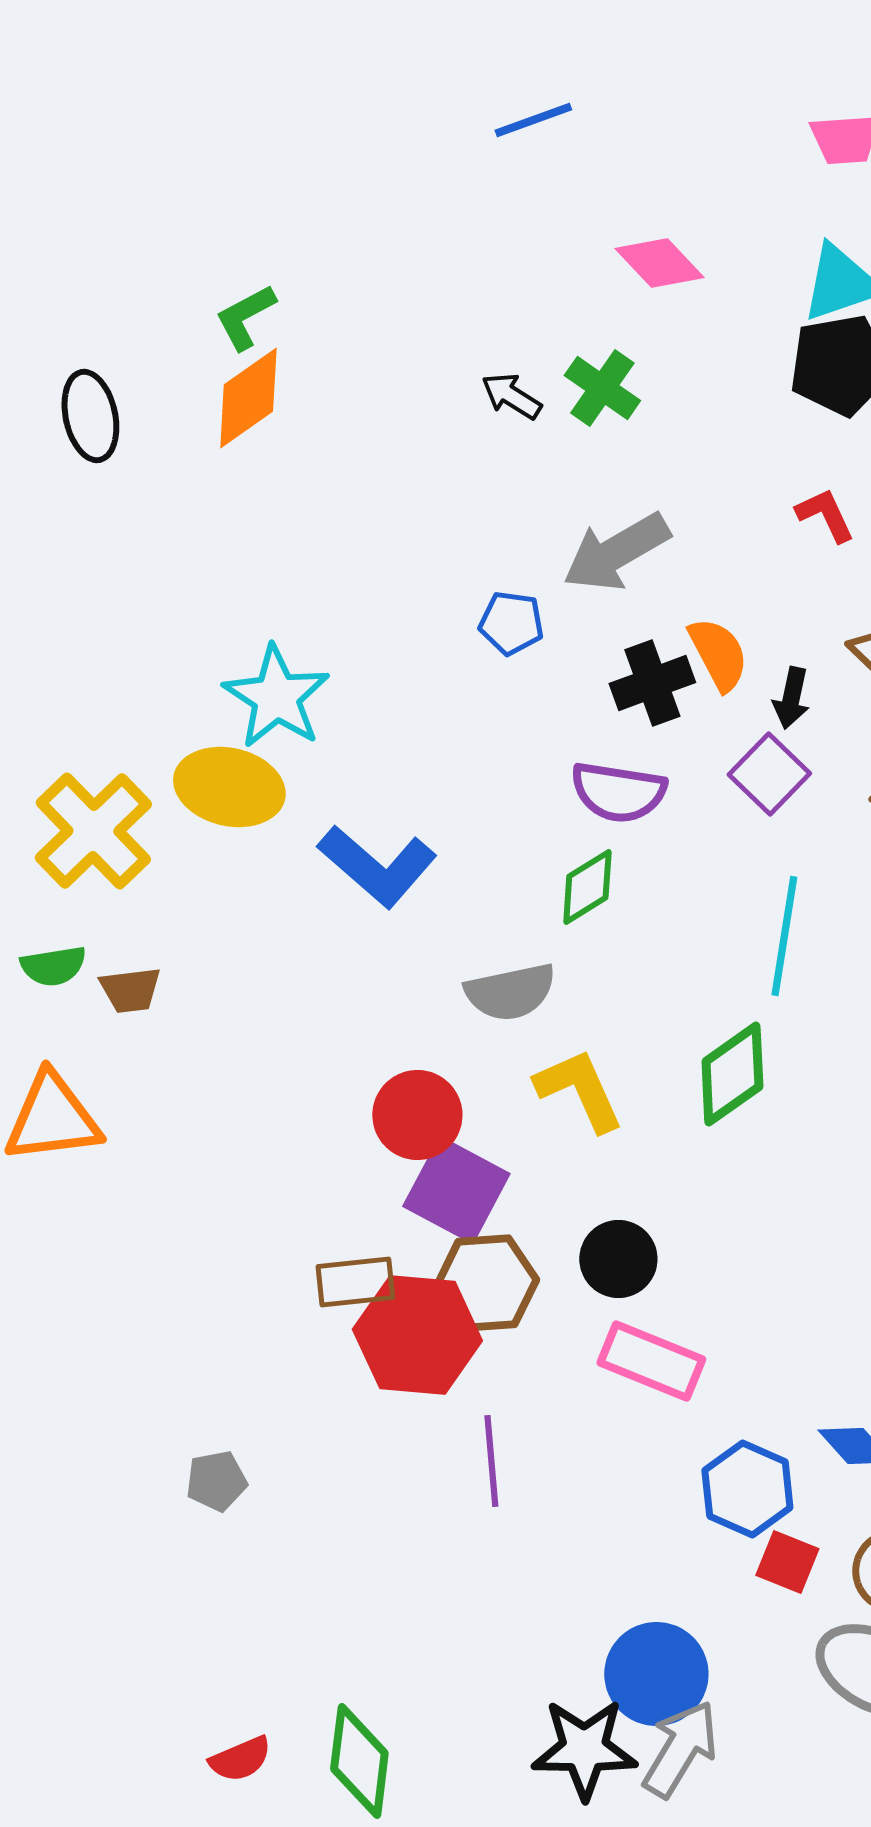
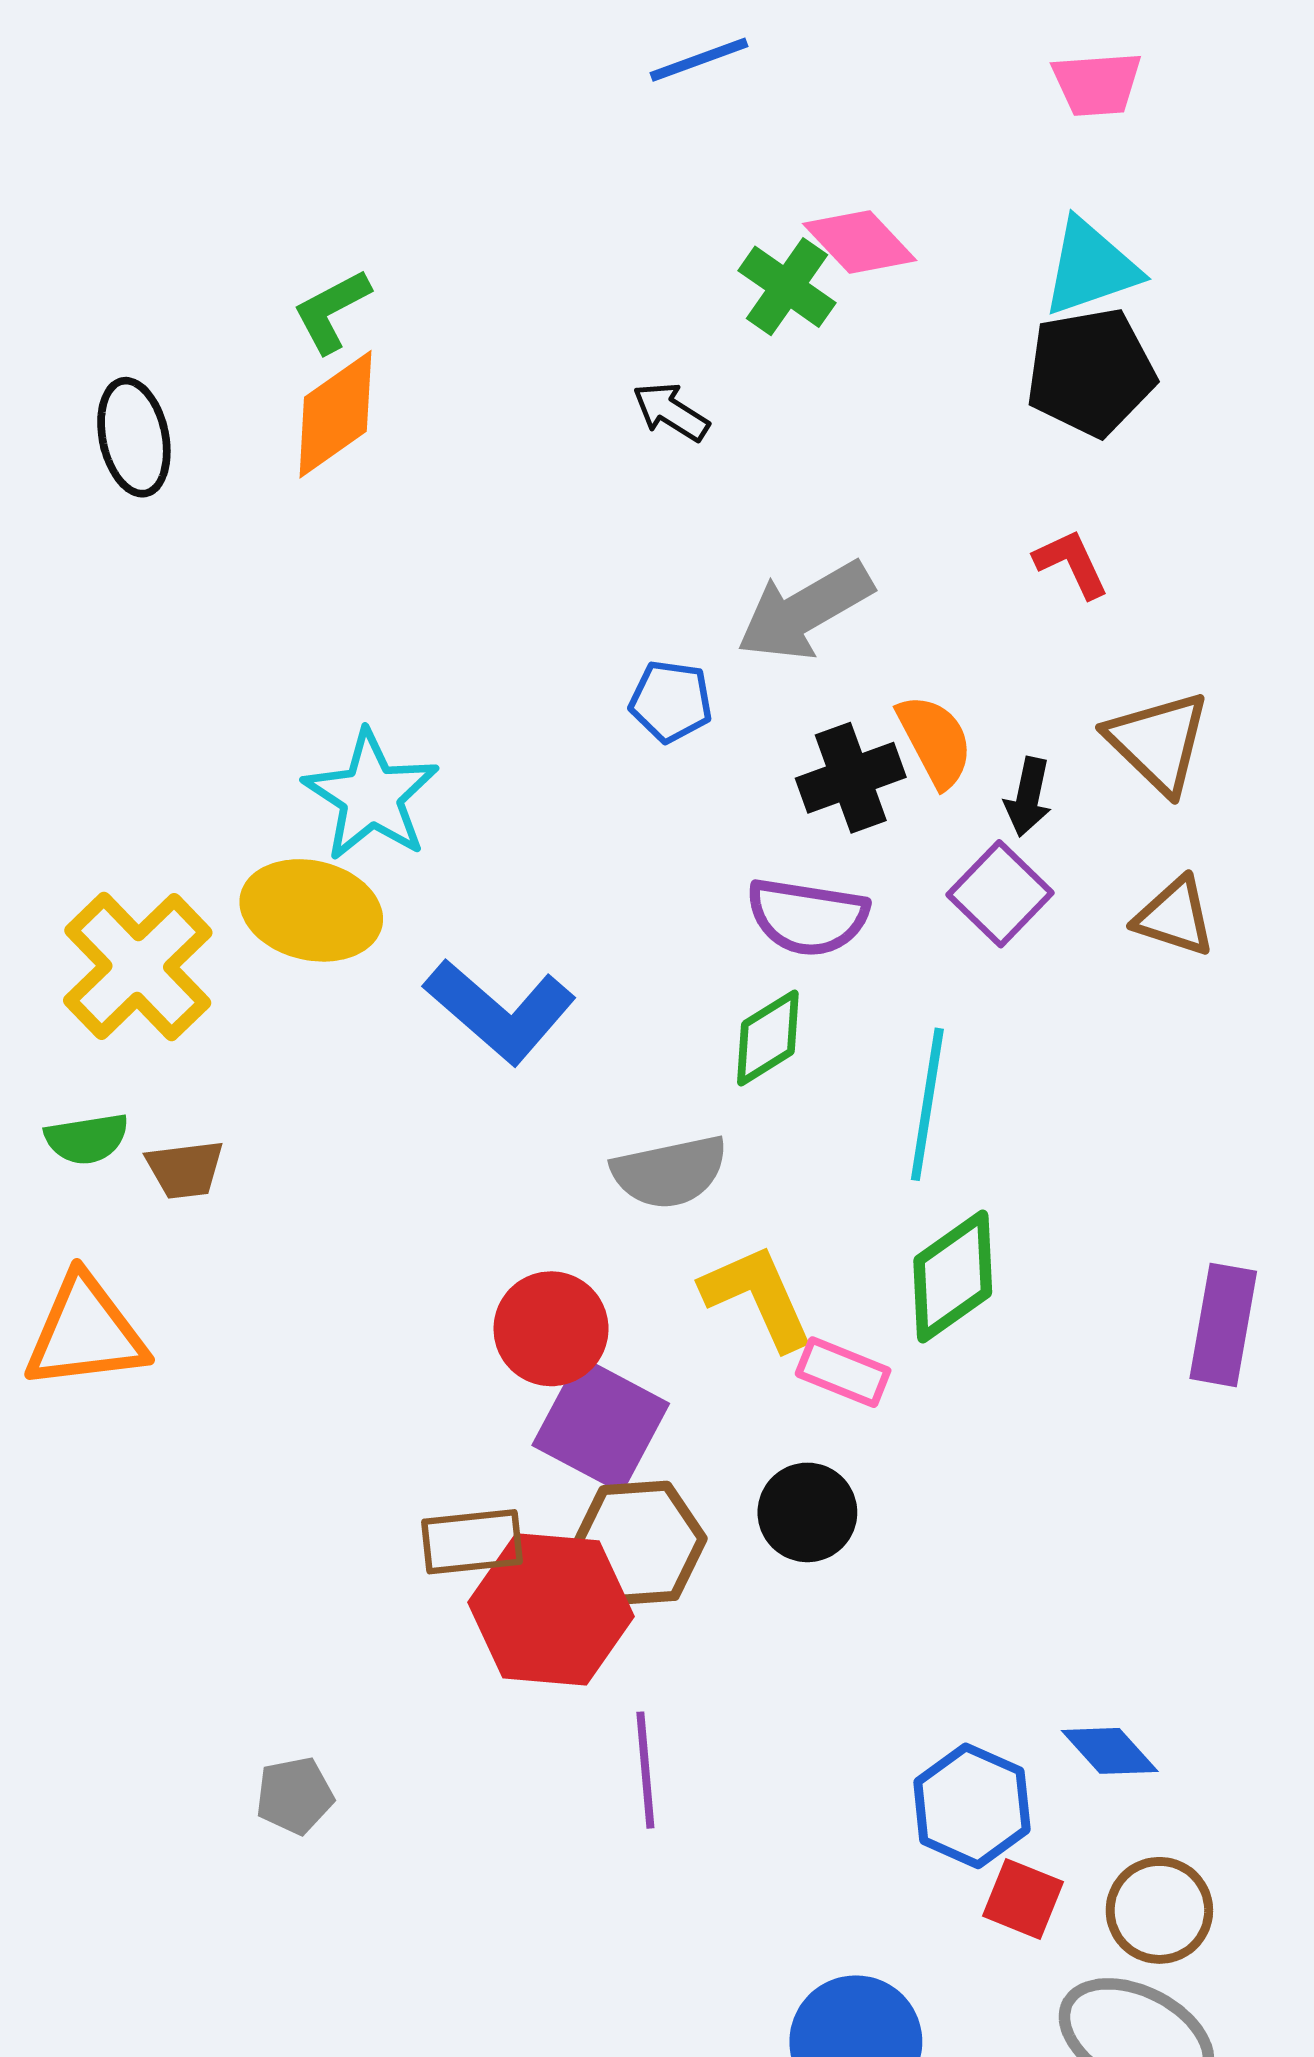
green cross: (602, 388) -> (787, 287), moved
cyan line: (784, 936) -> (927, 1104), moved
pink rectangle: (651, 1361) -> (843, 1372), moved, size x0.7

